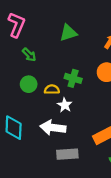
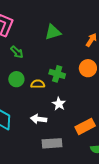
white star: (65, 105) -> (59, 104), moved
white arrow: (53, 128) -> (39, 119), size x0.7

